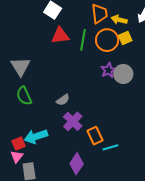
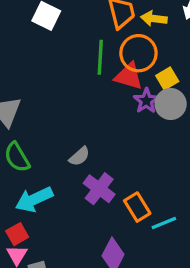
red triangle: (60, 36) -> (129, 76), moved, turned 30
yellow square: (125, 38) -> (167, 79), moved
cyan arrow: (36, 136) -> (34, 199), moved

